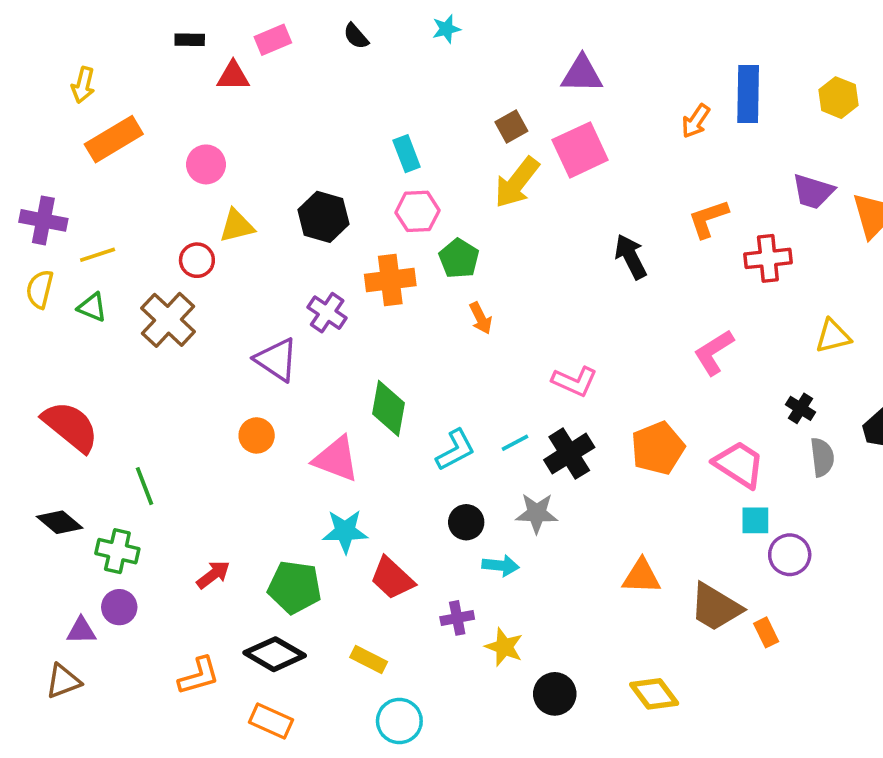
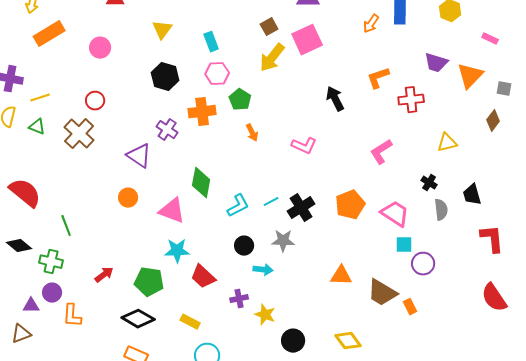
yellow triangle: (237, 226) -> (162, 30), moved, turned -40
pink L-shape: (575, 381) -> (304, 146), moved
orange L-shape: (199, 676) -> (72, 316), moved, turned 110

